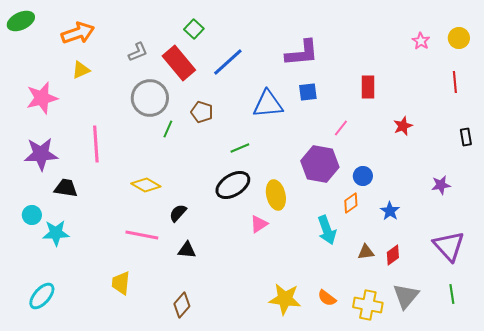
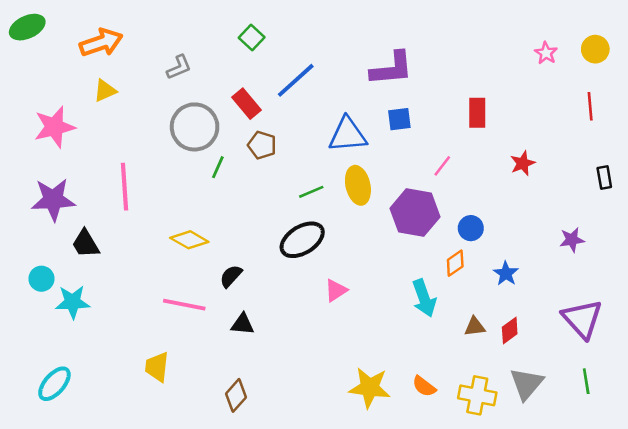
red rectangle: (179, 63) -> (246, 104), moved, size x0.7
black trapezoid: (66, 188) -> (86, 244), turned -130
yellow ellipse: (276, 195) -> (358, 185), moved

